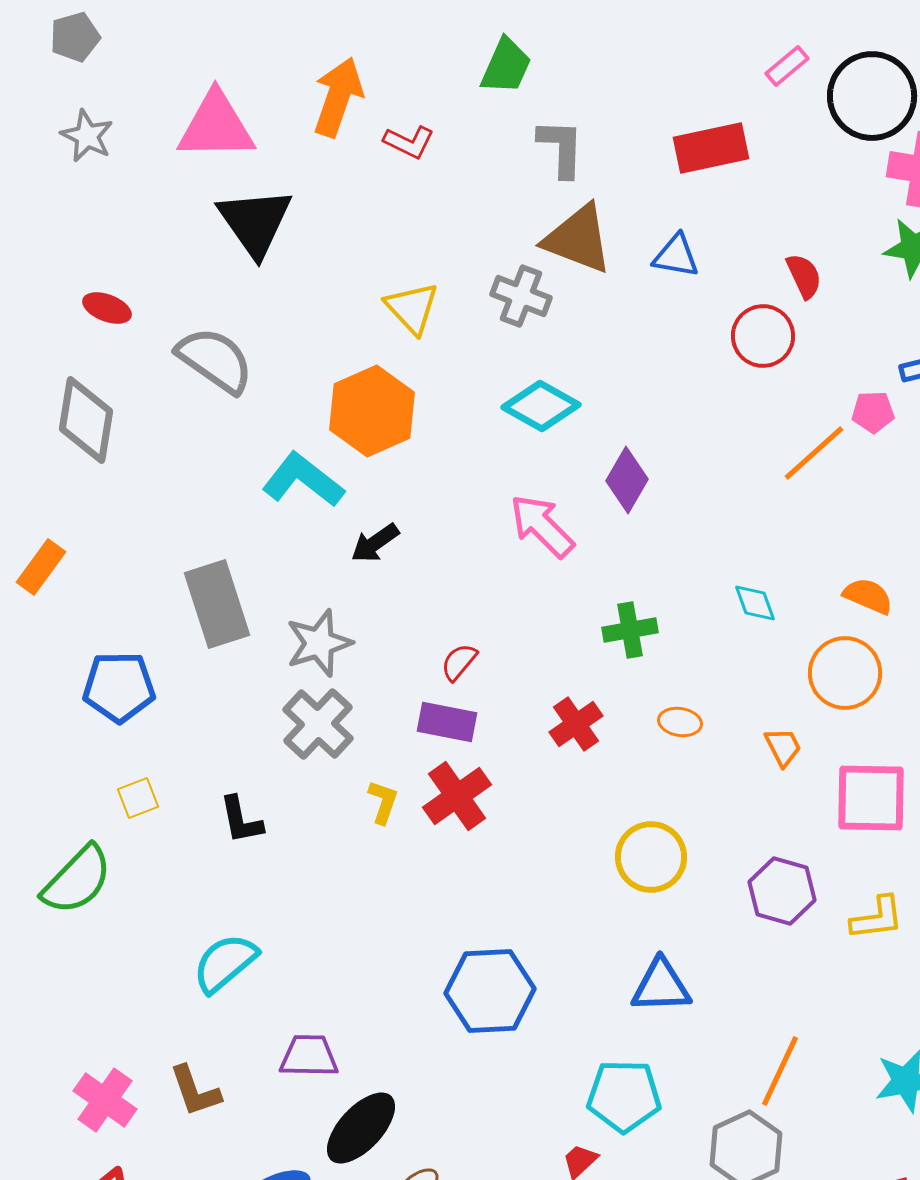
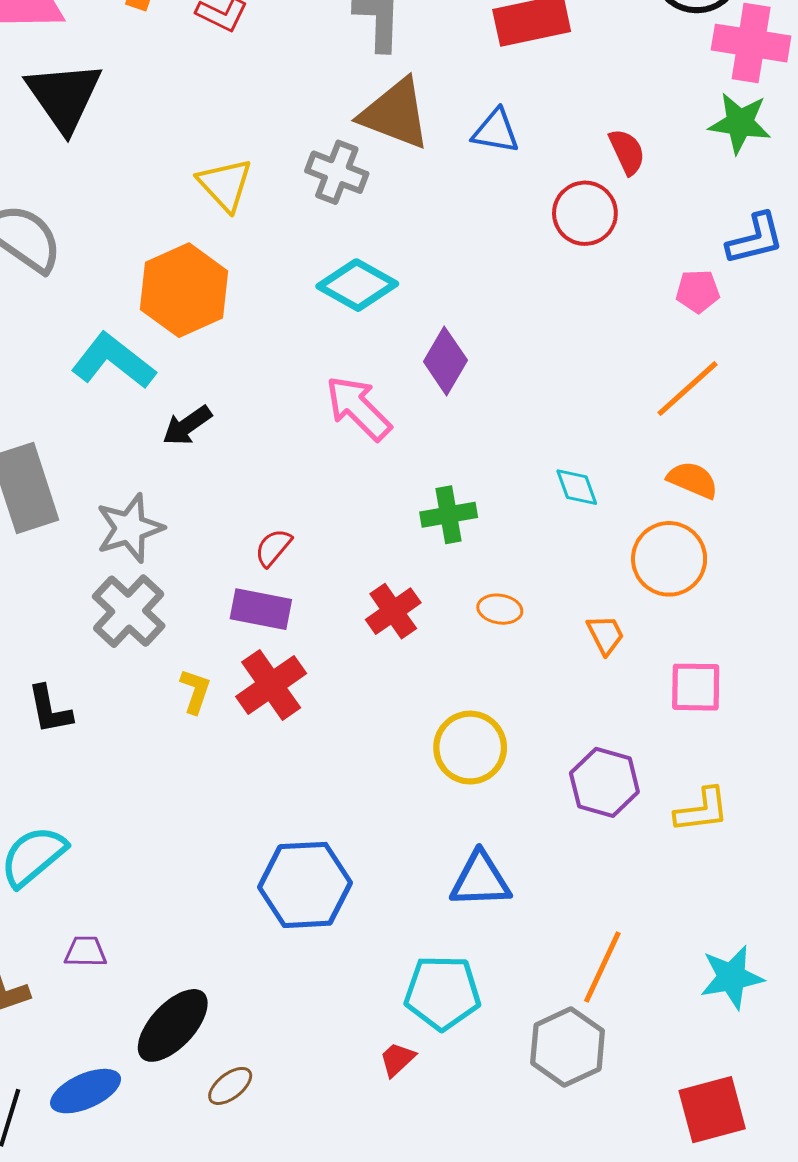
orange line: (814, 453) -> (688, 389), moved
pink square: (871, 798) -> (696, 687), size x0.7
purple trapezoid: (309, 1056) -> (86, 952), moved, size x0.7

